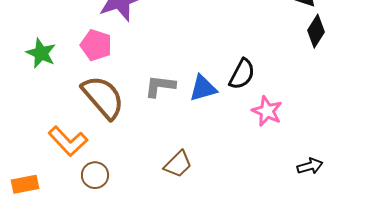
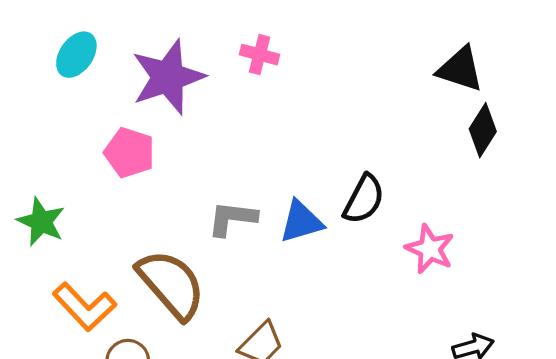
green star: (41, 53) -> (41, 222), moved
brown semicircle: (103, 97) -> (171, 284), moved
pink star: (267, 111) -> (430, 249), moved

